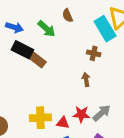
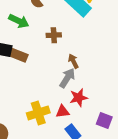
brown cross: (94, 53) -> (54, 35), moved
gray arrow: (102, 113) -> (67, 78), moved

